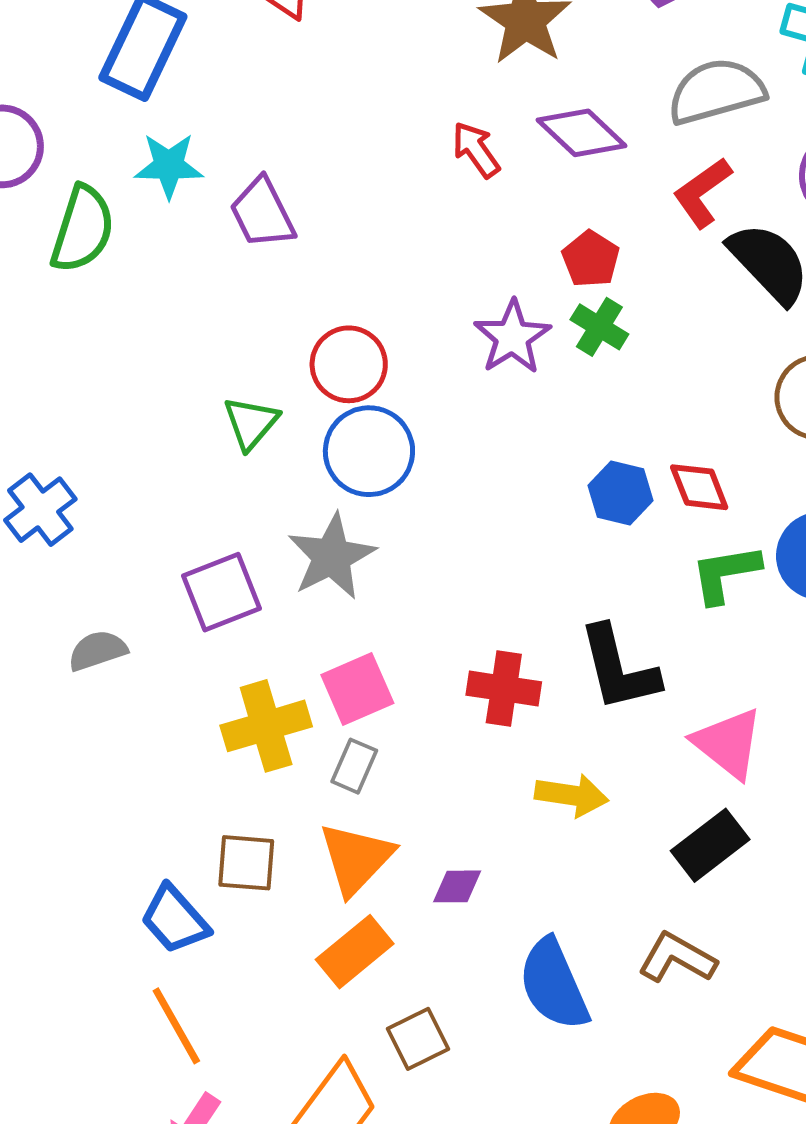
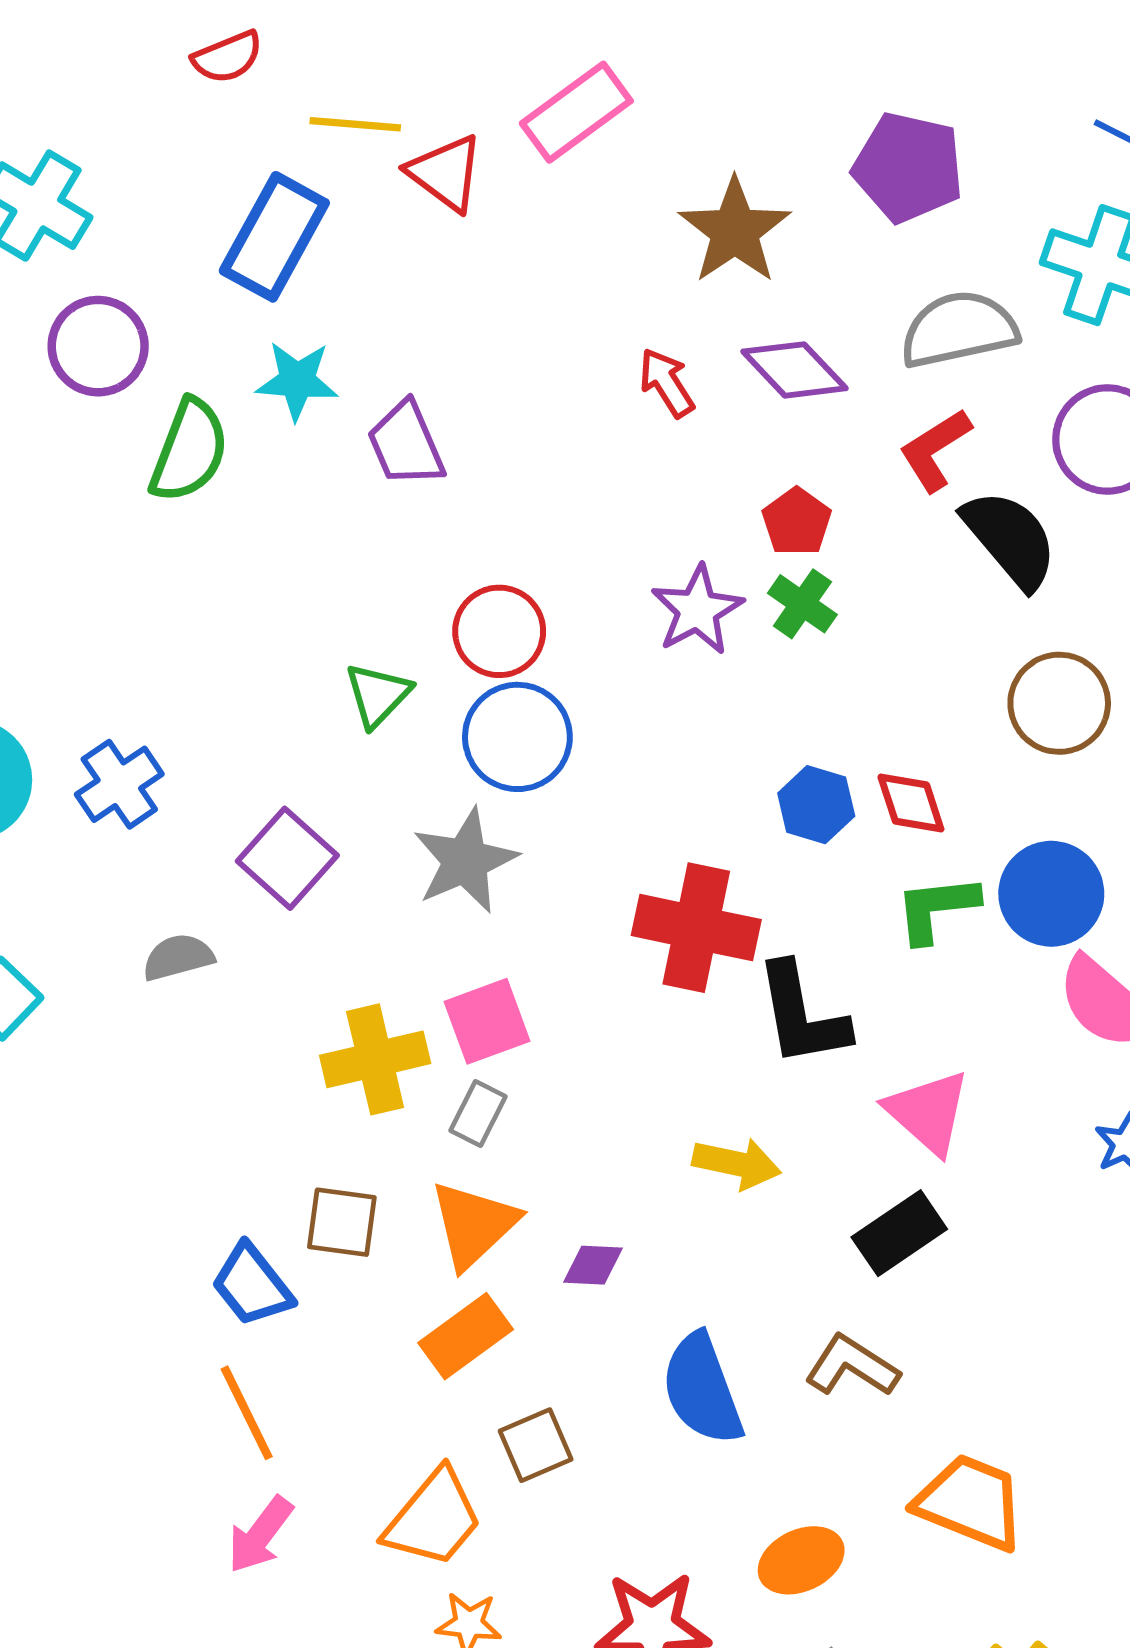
purple square: (221, 592) -> (287, 858), moved, turned -30
red cross: (504, 689) -> (696, 928), moved, size x1.4

